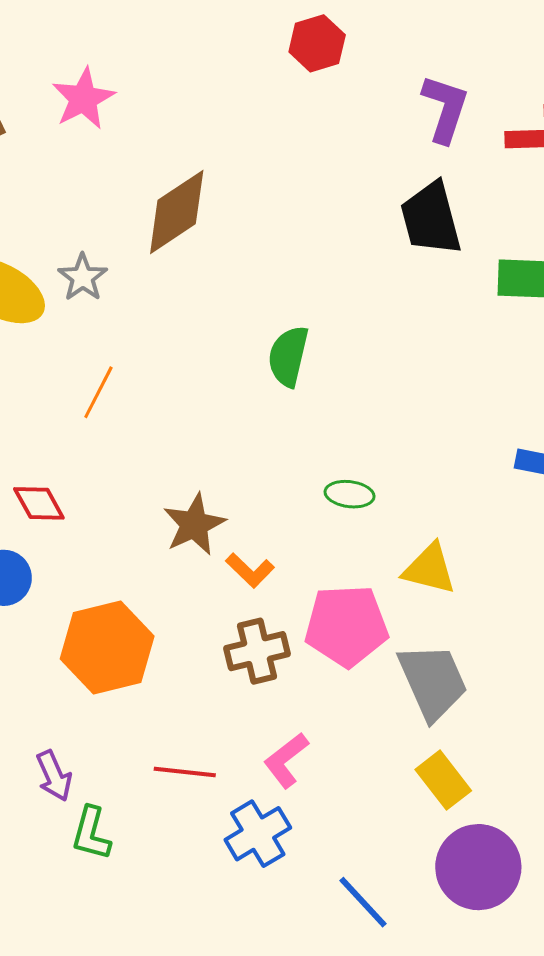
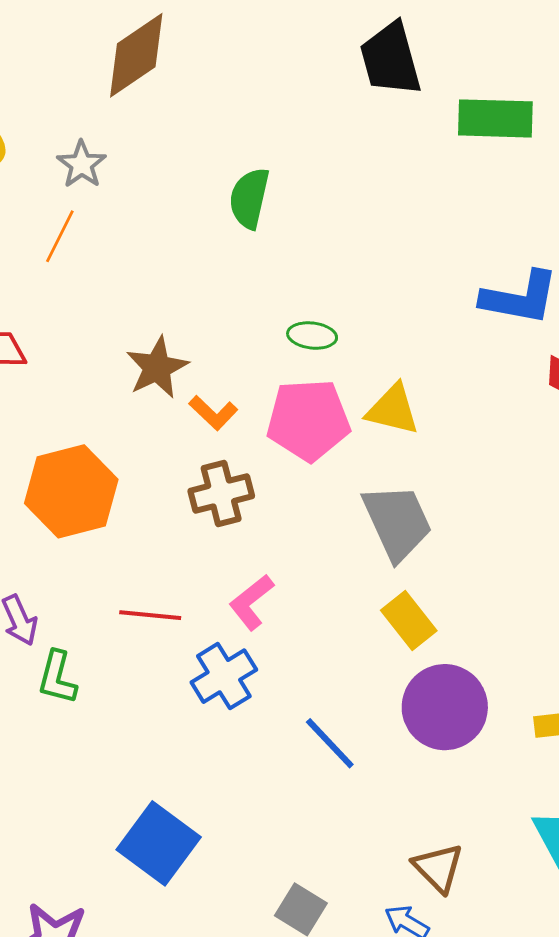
gray star: (83, 277) -> (82, 164), moved
pink pentagon: (346, 626) -> (308, 420), moved

